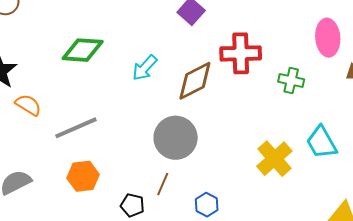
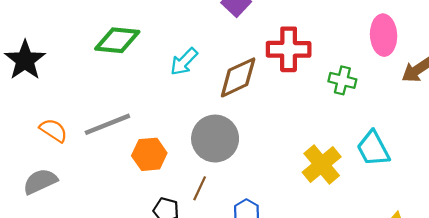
orange semicircle: (28, 105) -> (53, 130), moved
orange hexagon: (83, 176) -> (149, 154), moved

